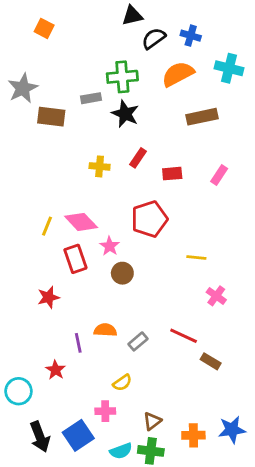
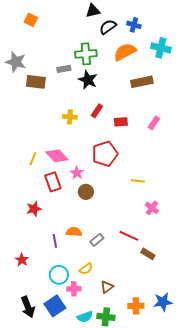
gray star: (23, 88) -> (16, 62), turned -30
red star: (55, 370) -> (22, 260), moved
cyan circle: (19, 391) -> (59, 275), moved
brown triangle: (152, 421) -> (107, 287), moved

